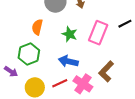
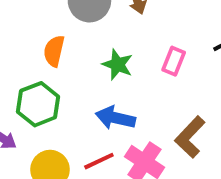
pink rectangle: (98, 33) -> (174, 61), size x0.6

